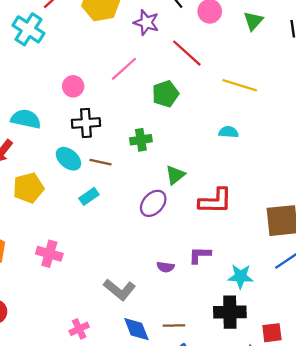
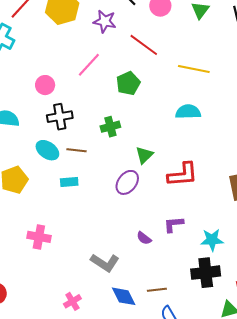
cyan semicircle: (229, 132) -> (188, 112), size x1.4
cyan rectangle: (89, 196) -> (69, 182), turned 36
purple semicircle: (165, 267) -> (144, 238), turned 35

